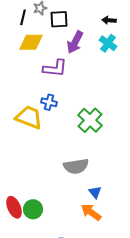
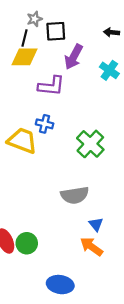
black line: (23, 17) -> (24, 38), moved
cyan cross: (108, 43) -> (109, 70), moved

